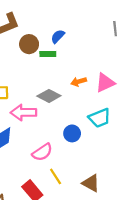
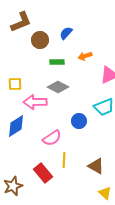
green rectangle: (48, 54) -> (57, 62), moved
orange arrow: (79, 82) -> (85, 56), moved
yellow line: (56, 176) -> (64, 160), turned 35

